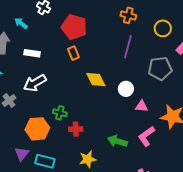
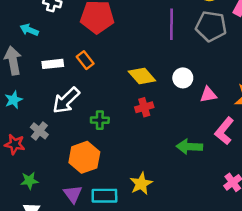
orange rectangle: (73, 53) -> (85, 60), moved
gray pentagon: (160, 68) -> (211, 26), moved, turned 30
green cross: (60, 113) -> (100, 120), moved
red cross: (76, 129) -> (144, 107), moved
yellow star: (88, 159) -> (141, 184), moved

